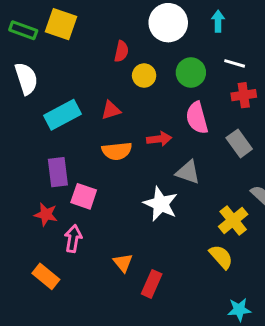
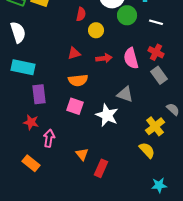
green circle: (191, 72) -> (127, 15), moved
red cross: (244, 95) -> (156, 52), moved, turned 35
cyan rectangle: (63, 115) -> (23, 67), moved, turned 40
red arrow: (159, 139) -> (104, 58), moved
pink square: (84, 196) -> (75, 106), moved

